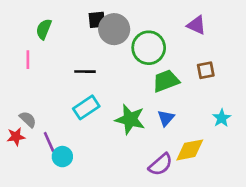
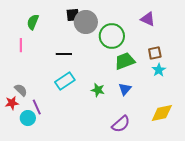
cyan star: (222, 118) -> (159, 70), moved
green star: (130, 119) -> (98, 90), size x0.6
yellow diamond: (190, 150) -> (162, 113), moved
cyan circle: (62, 157) -> (28, 118), moved

